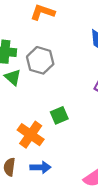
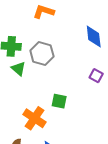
green square: (59, 115) -> (59, 101), turned 35

